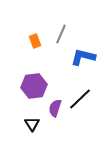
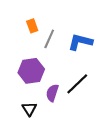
gray line: (61, 34) -> (49, 39), moved

